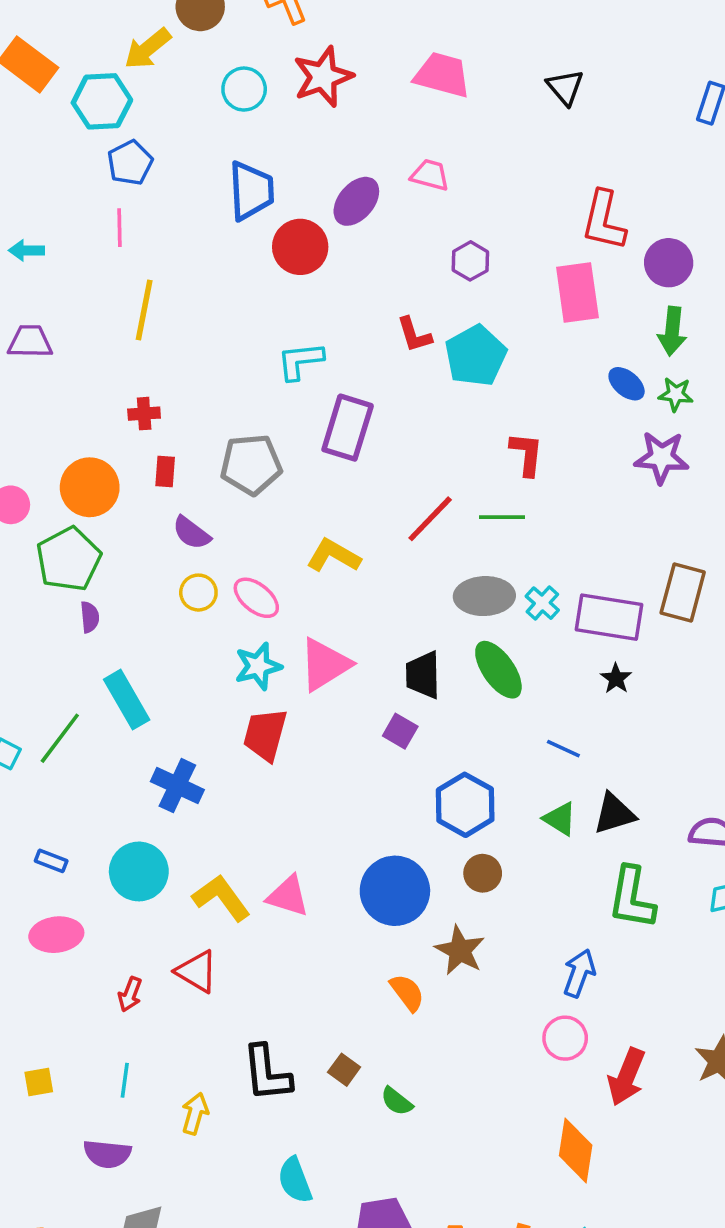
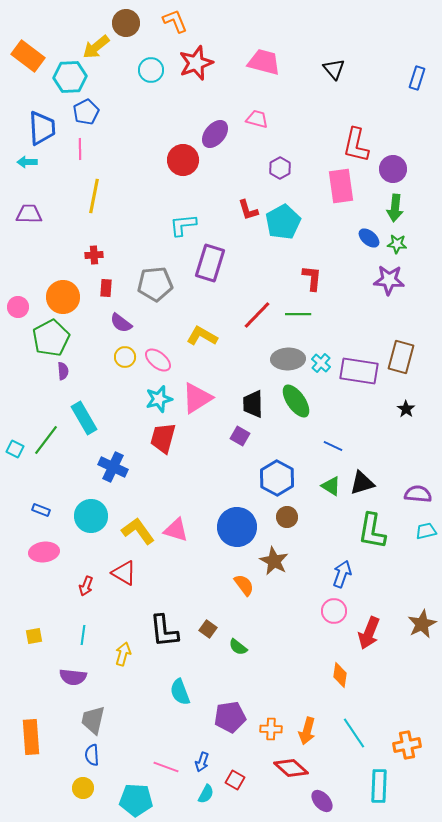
blue trapezoid: (251, 191) -> (42, 128), moved
black star: (616, 678) -> (406, 409), moved
orange diamond: (576, 1150) -> (340, 675), size x0.7

